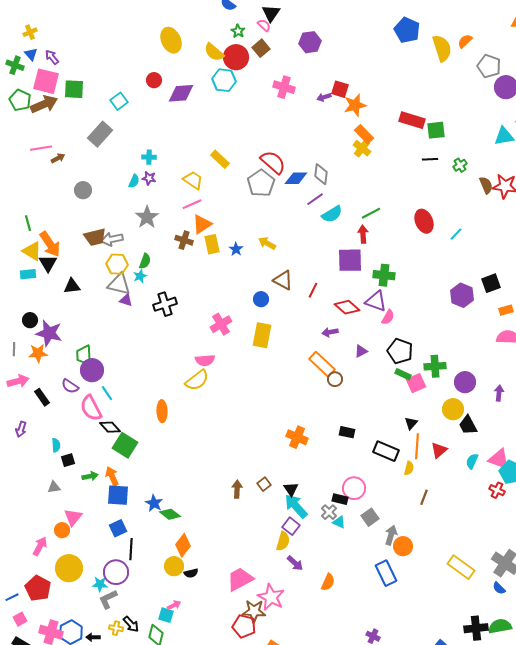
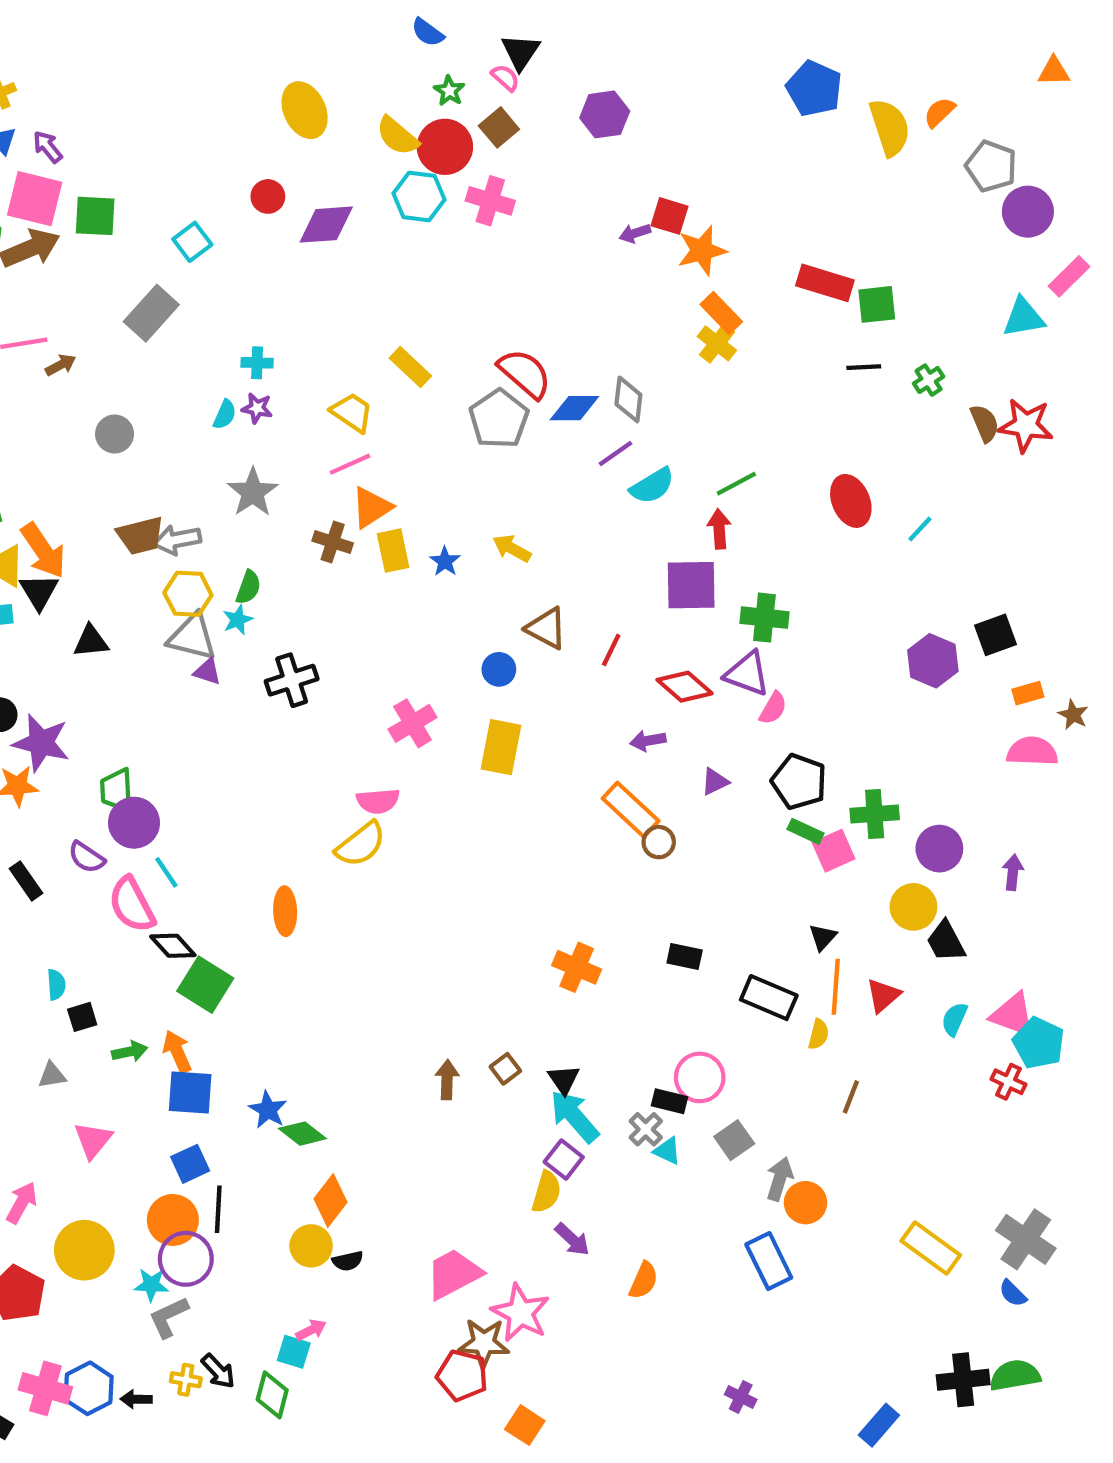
pink cross: (284, 87) -> (490, 201), moved
orange circle: (62, 530) -> (173, 1220), moved, size x1.5

